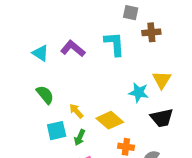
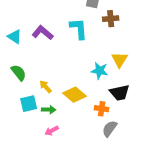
green arrow: (80, 138) -> (49, 110), turned -112
orange cross: (126, 147) -> (102, 109), moved

